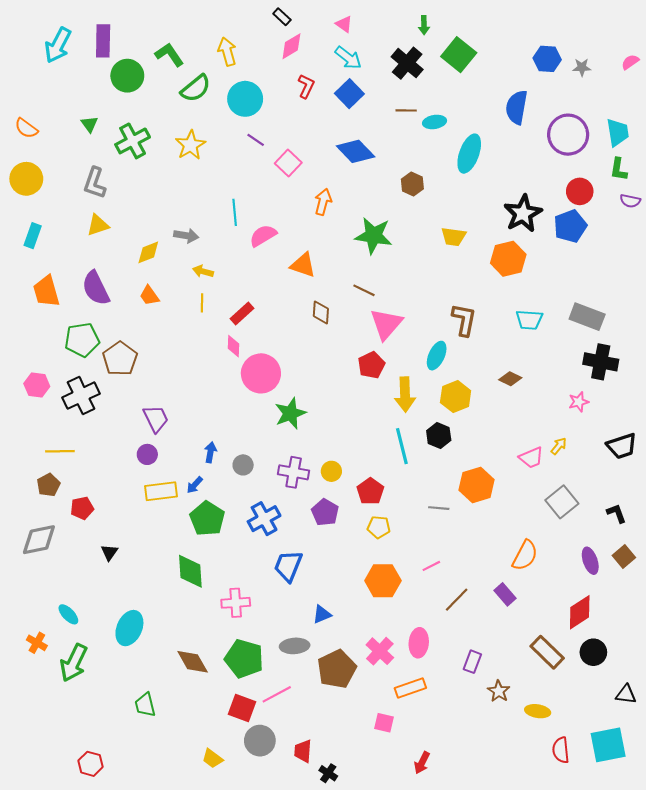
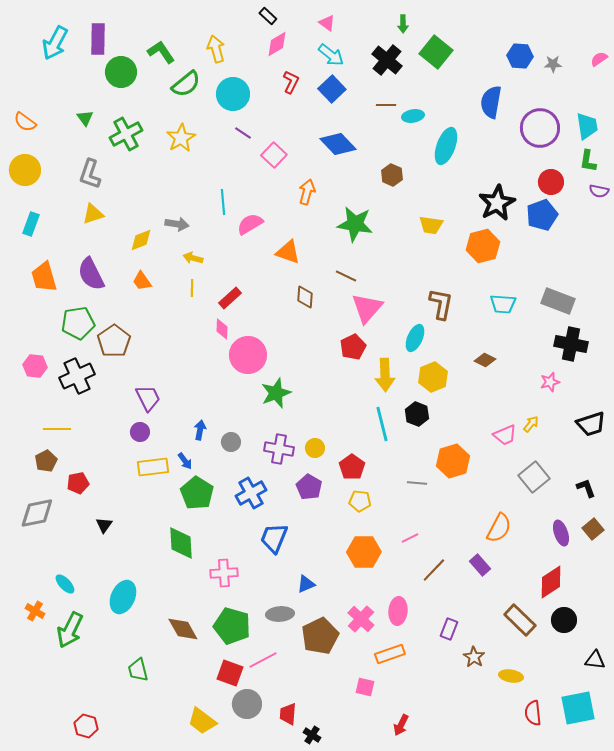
blue arrow: (195, 485) -> (185, 461), turned -78
yellow trapezoid: (213, 759) -> (202, 721), size x1.4

